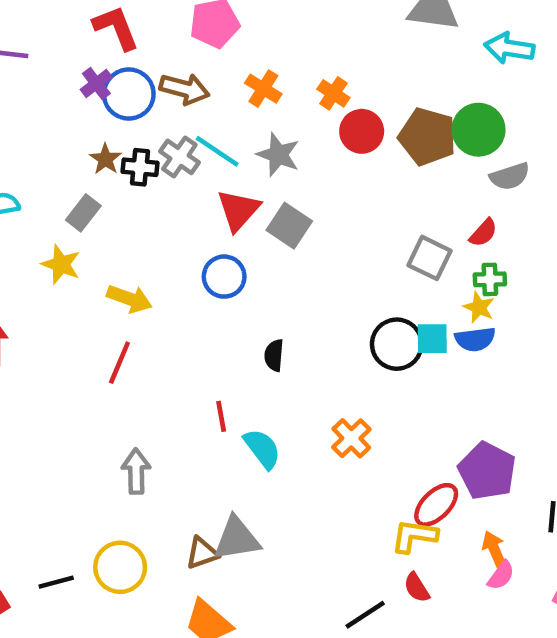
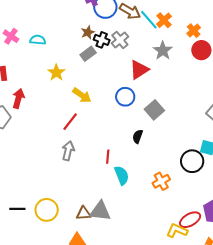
cyan line: (217, 151) -> (149, 20), moved
gray rectangle: (83, 213) -> (88, 54), moved
gray square: (289, 226) -> (154, 110), moved
black circle: (397, 344) -> (192, 161), moved
gray arrow: (136, 471) -> (68, 151), moved

